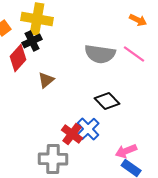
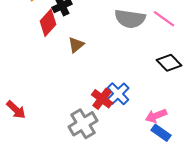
black diamond: (107, 101) -> (169, 63), moved
gray cross: (53, 159) -> (83, 124), turned -32

